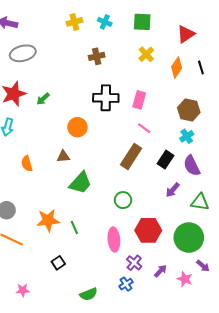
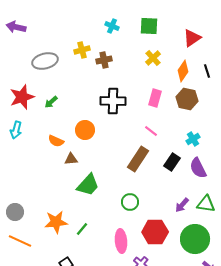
yellow cross: (74, 22) -> (82, 50), moved
gray ellipse: (23, 53) -> (45, 61), moved
pink rectangle: (139, 100) -> (155, 98), moved
brown hexagon: (189, 110) -> (187, 99), moved
orange semicircle: (27, 164) -> (56, 141), moved, turned -49
purple arrow: (173, 190) -> (182, 205), moved
green line: (74, 227) -> (82, 229), turned 64

